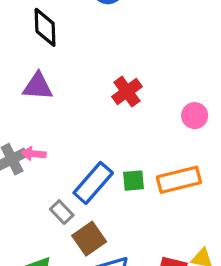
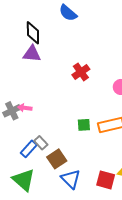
purple triangle: (38, 86) -> (32, 54), moved
blue rectangle: (93, 183) -> (29, 149), moved, size x0.7

